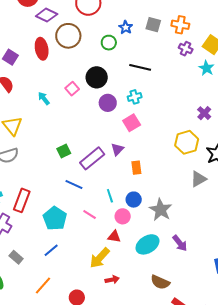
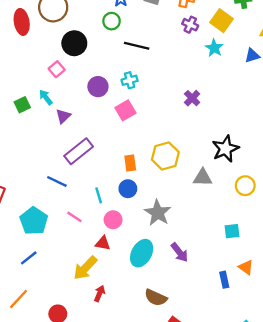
green circle: (109, 43) -> (112, 21), moved
black circle: (97, 77) -> (74, 43), moved
cyan arrow: (44, 98) -> (46, 97), moved
purple cross: (204, 113) -> (192, 98), moved
yellow hexagon: (187, 142) -> (165, 156), moved
purple triangle: (117, 149) -> (63, 116), moved
green square: (64, 151) -> (22, 105), moved
gray triangle: (198, 179) -> (203, 178), turned 30
blue circle: (134, 200) -> (128, 189), moved
cyan ellipse: (147, 244) -> (142, 253), turned -30
red arrow: (112, 280) -> (100, 294), turned -56

